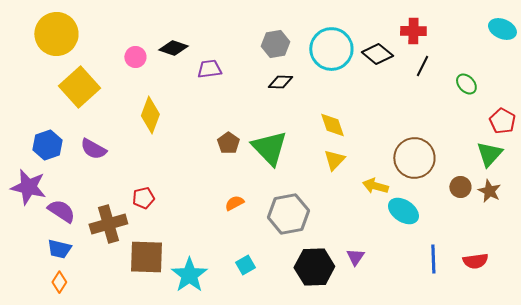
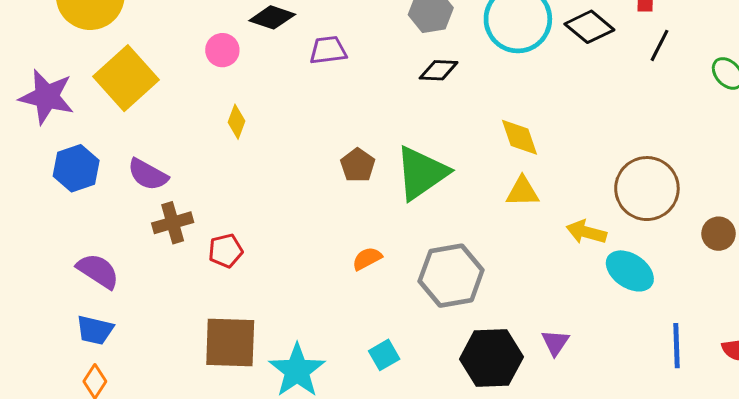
pink circle: (135, 57) -> (222, 50), moved
yellow diamond: (150, 115) -> (236, 122), size x0.6
green triangle: (269, 148) -> (421, 173), turned 39
yellow triangle: (334, 160) -> (523, 192), turned 45
purple star: (28, 187) -> (47, 97), moved
brown cross: (108, 224) -> (173, 223), moved, size x0.7

